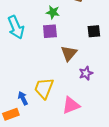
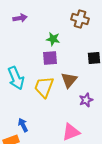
cyan arrow: (16, 27) -> (16, 78), moved
yellow trapezoid: (44, 88) -> (44, 87), moved

